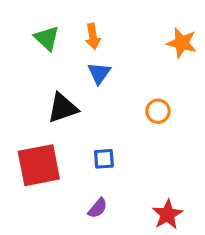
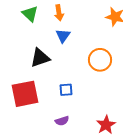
orange circle: (158, 111) -> (100, 60), size x1.5
purple semicircle: (98, 208) -> (62, 121), turned 32

